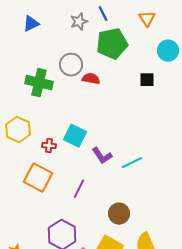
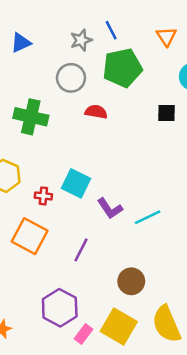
gray circle: (71, 65) -> (71, 78), moved

